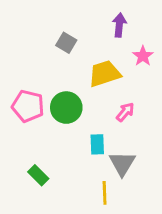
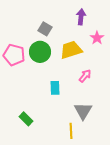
pink pentagon: (28, 106) -> (14, 55), moved
green circle: (66, 108) -> (40, 52), moved
cyan rectangle: (97, 144) -> (55, 88), moved

